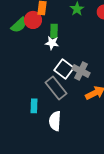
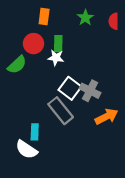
red circle: (33, 20) -> (34, 44), moved
green semicircle: (19, 25) -> (17, 65), moved
white semicircle: (55, 121) -> (26, 150), moved, turned -60

